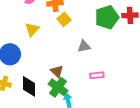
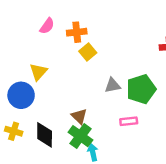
green pentagon: (107, 17) -> (141, 89), moved
yellow triangle: (32, 29) -> (38, 72), moved

